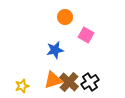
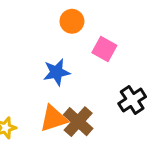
black cross: (90, 82) -> (132, 100), moved

